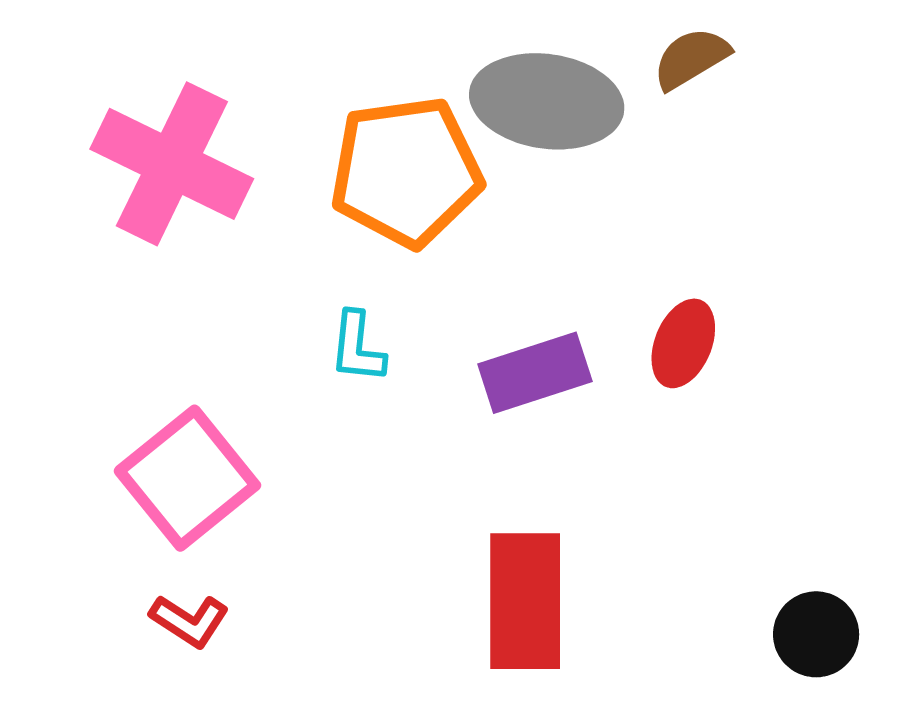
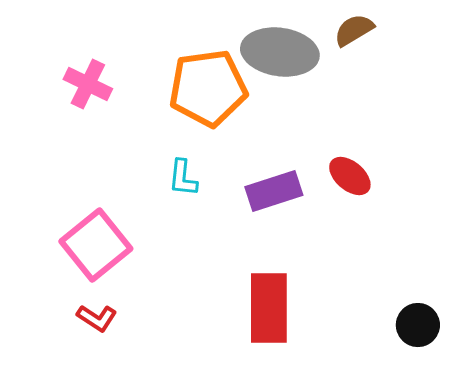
pink cross: (172, 164) -> (88, 84), size x0.6
red ellipse: (683, 343) -> (350, 176), turned -72

